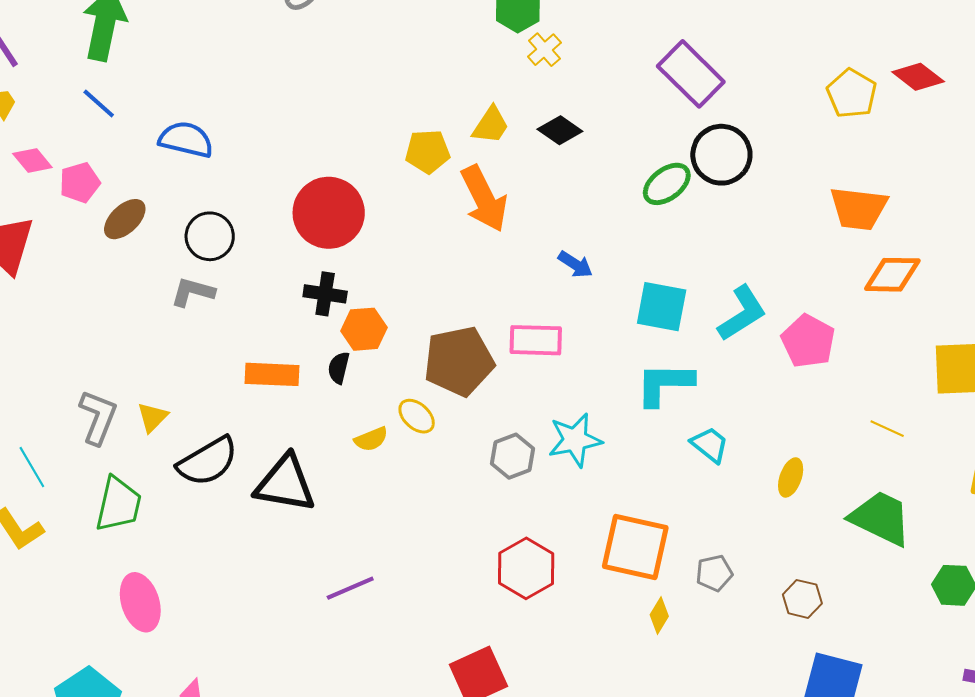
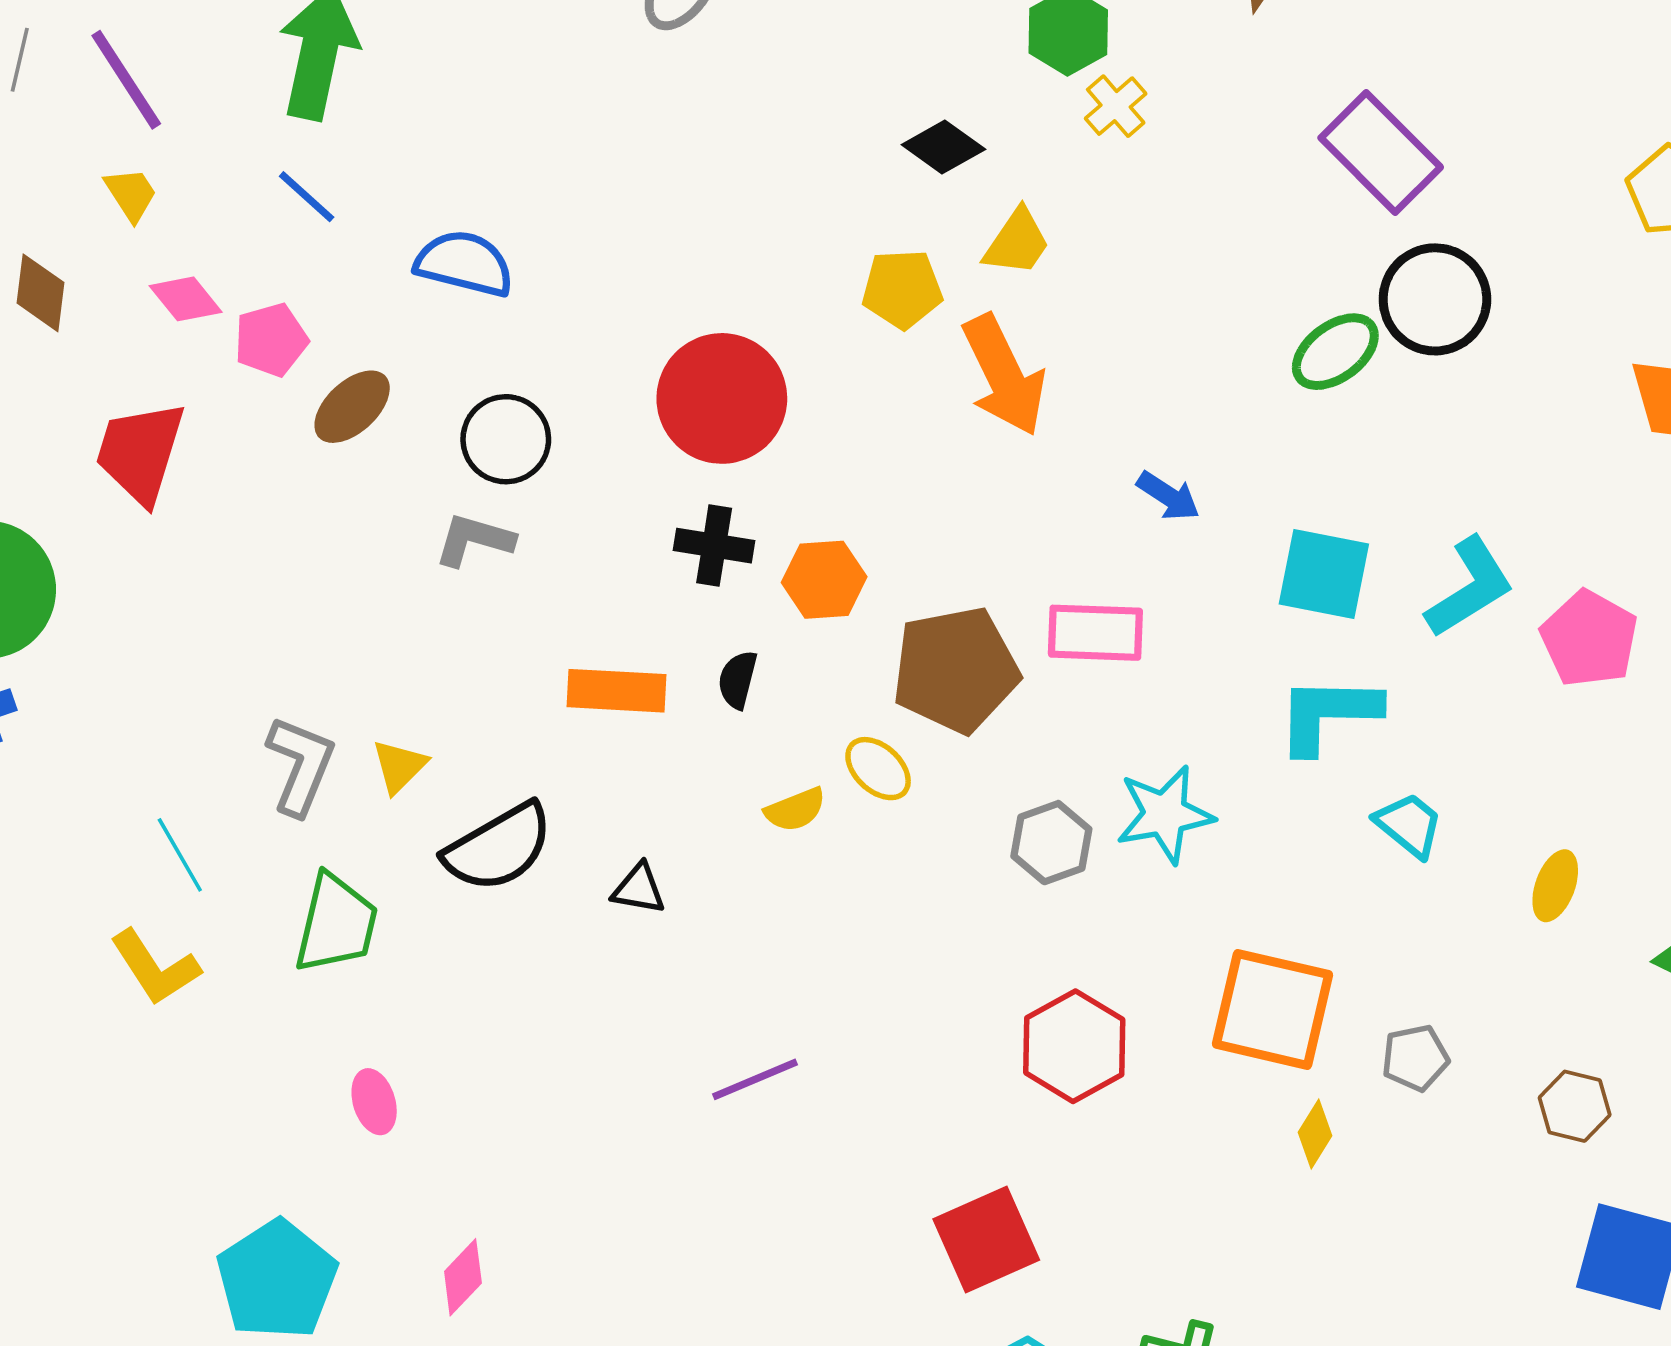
black diamond: (560, 130) -> (943, 147), moved
orange hexagon: (364, 329) -> (824, 580), moved
black triangle: (285, 484) -> (639, 889), size x0.5
pink ellipse: (140, 602) -> (374, 1102), size x0.6

